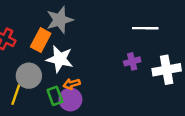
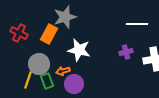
white star: (60, 59) -> (79, 50), moved
orange arrow: (72, 84) -> (63, 71), moved
green rectangle: (55, 96) -> (47, 81), moved

